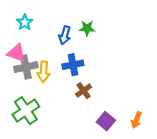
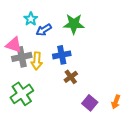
cyan star: (25, 22) -> (31, 19), moved
green star: (87, 28) -> (74, 24), size x1.5
blue arrow: (65, 35) -> (44, 30), moved, turned 42

